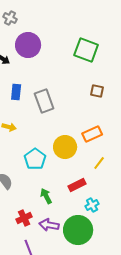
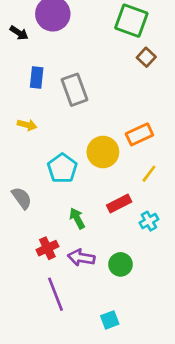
brown square: (97, 91) -> (146, 57), moved, turned 32
cyan cross: (92, 205) -> (149, 221), moved
green circle: (78, 230) -> (121, 264), size x0.6

